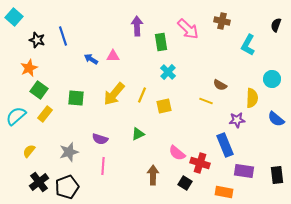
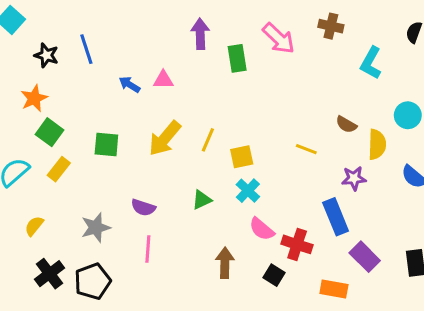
cyan cross: (168, 72) -> (248, 191), moved
brown semicircle: (220, 85) -> (346, 124), moved
purple rectangle: (244, 171) -> (365, 257), turned 36

